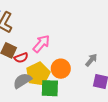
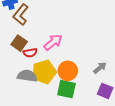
gray semicircle: (22, 81) -> (27, 76), turned 30
green square: (50, 88) -> (66, 89), moved

